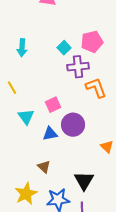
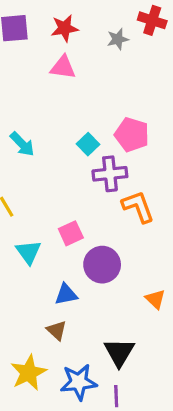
pink pentagon: (92, 42) -> (132, 135), turned 30
cyan arrow: (22, 48) -> (22, 144), turned -48
blue triangle: (50, 134) -> (66, 294), moved

